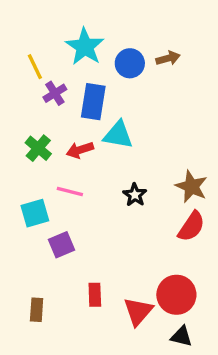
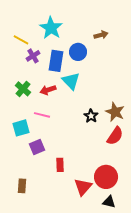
blue circle: (130, 63) -> (78, 52), moved
yellow line: (35, 67) -> (21, 40), turned -35
cyan triangle: (118, 135) -> (71, 81), turned 36
black star: (135, 195) -> (91, 116), moved
red rectangle: (95, 295) -> (60, 165), moved

